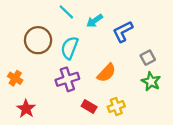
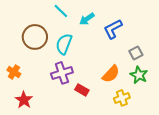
orange semicircle: (106, 73) -> (111, 74), moved
red rectangle: (89, 106) -> (82, 90), moved
yellow cross: (116, 106) -> (122, 98), moved

